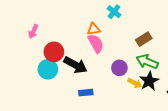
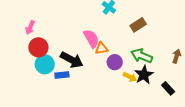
orange triangle: (94, 29) -> (101, 48), moved
brown rectangle: (144, 39) -> (138, 25), moved
red circle: (54, 52) -> (38, 47), moved
blue rectangle: (86, 93) -> (62, 75), moved

